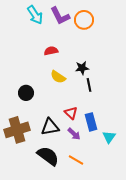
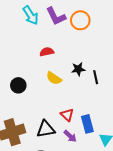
black line: (89, 85) -> (96, 77), moved
black circle: (26, 93) -> (18, 85), moved

